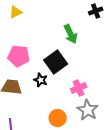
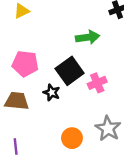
green arrow: (71, 34) -> (88, 37), turned -72
pink cross: (79, 88) -> (97, 83), moved

